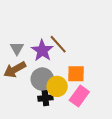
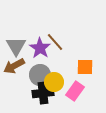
gray triangle: (17, 48) -> (16, 46), size x1.5
orange square: (76, 74) -> (85, 67), moved
black cross: (45, 98) -> (43, 93), size x1.5

